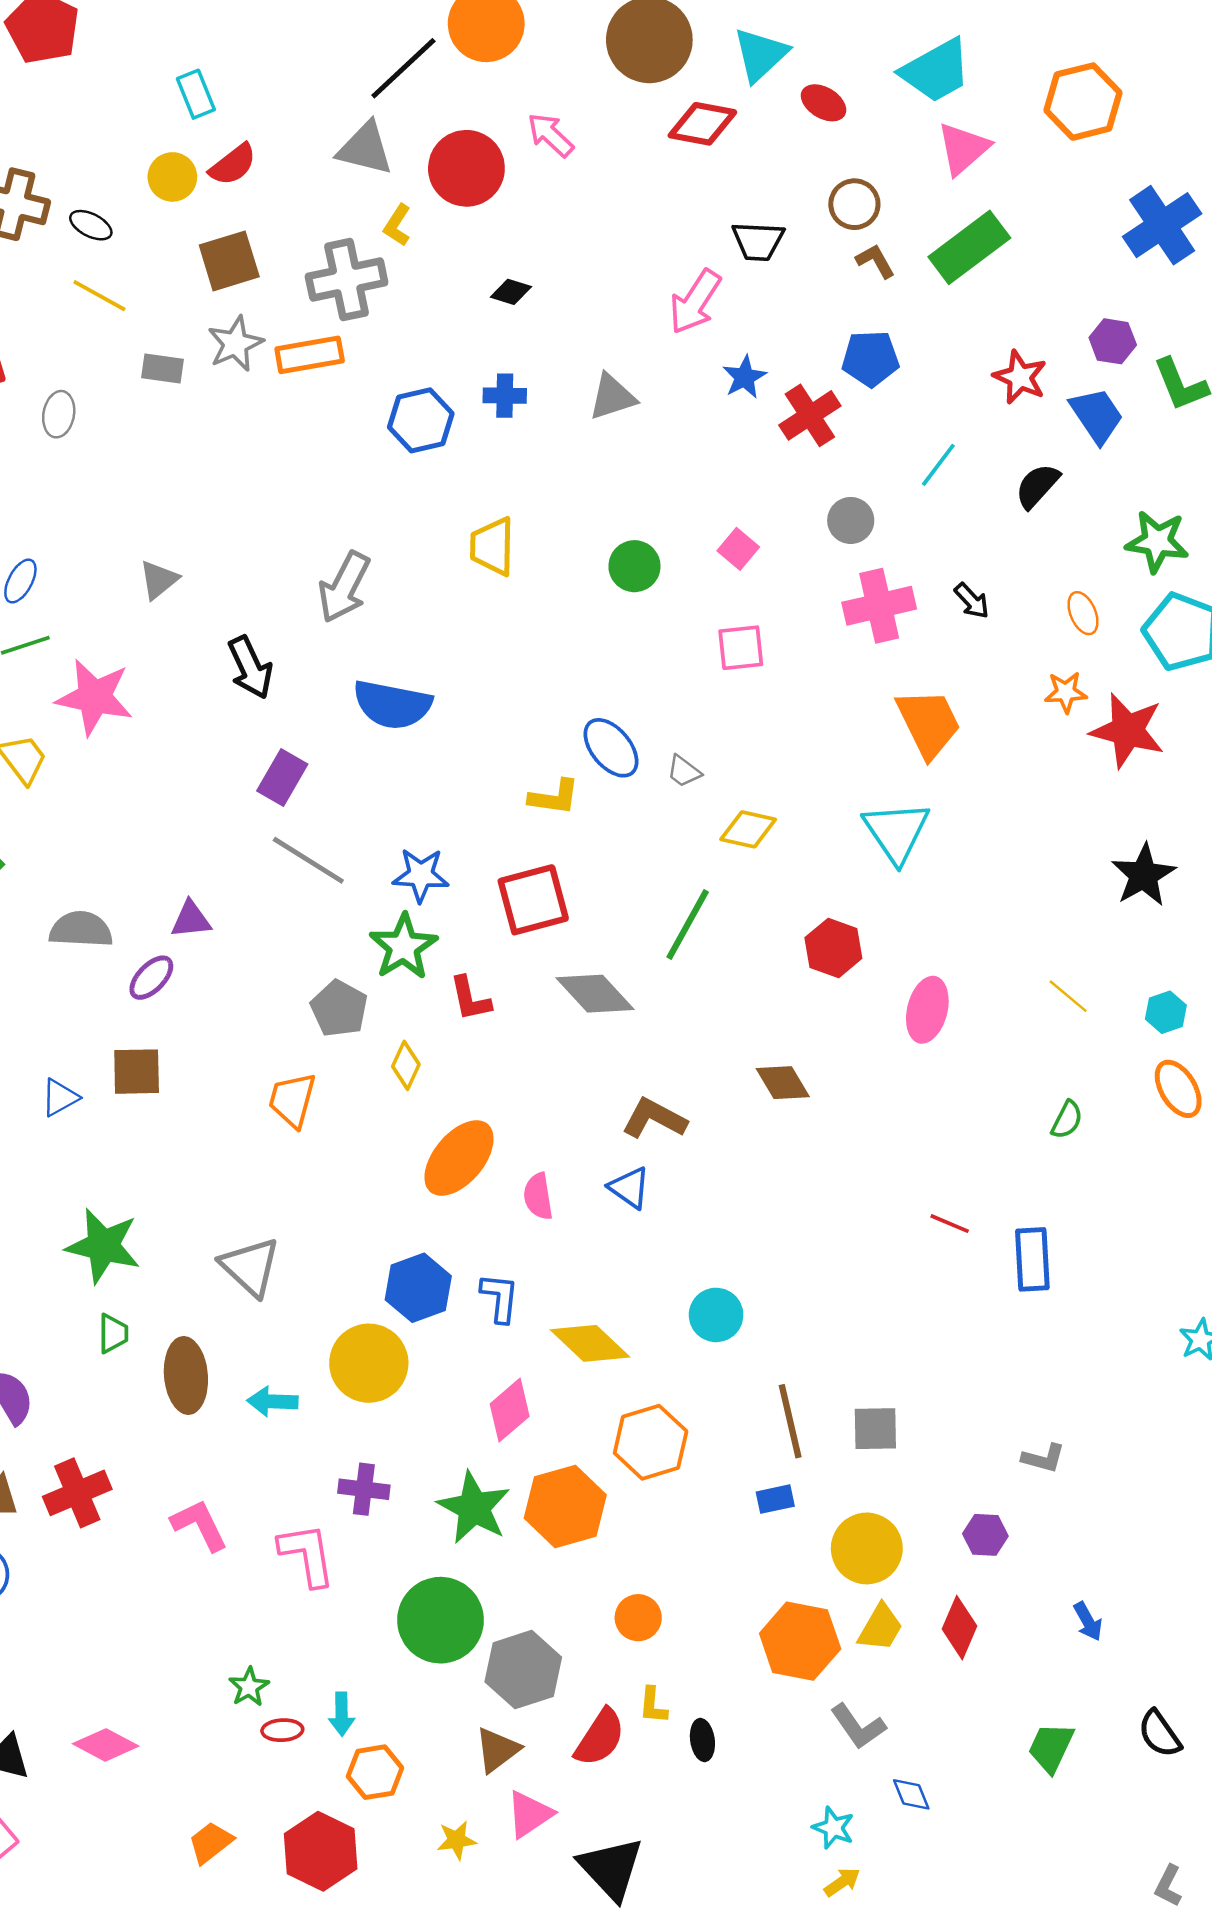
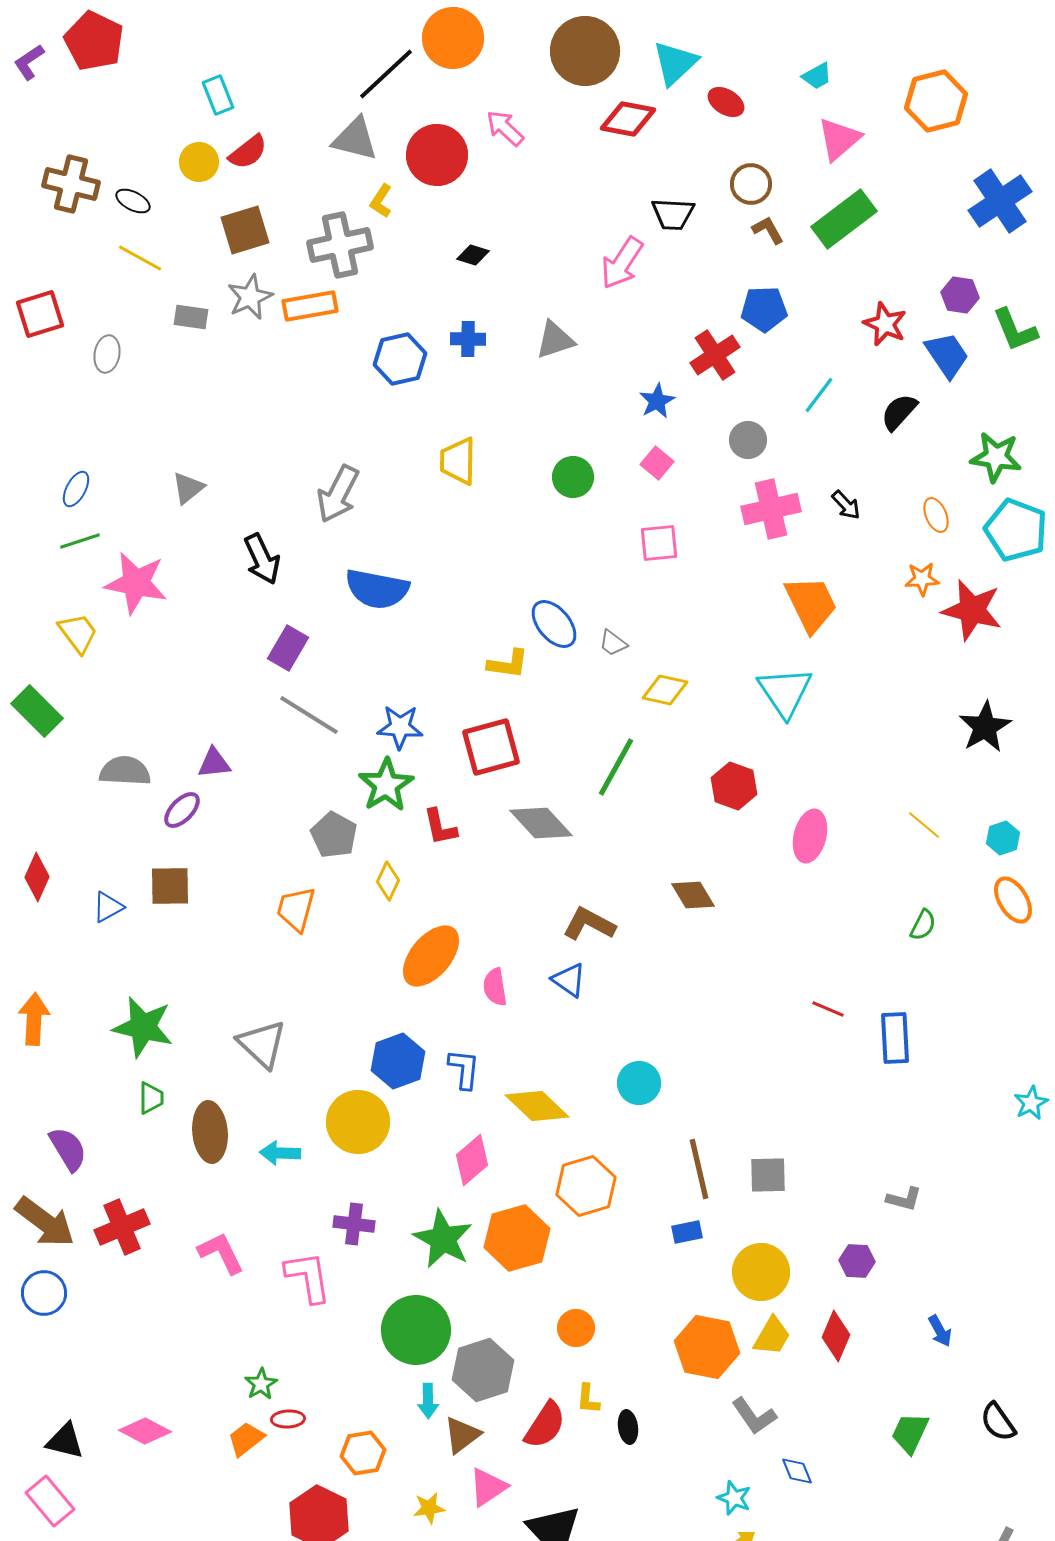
cyan trapezoid: (936, 71) -> (817, 76), size x0.5
blue star: (744, 377) -> (657, 401), moved
cyan arrow: (342, 1714) -> (428, 1401), moved
orange trapezoid: (211, 1843) -> (246, 1439), moved

